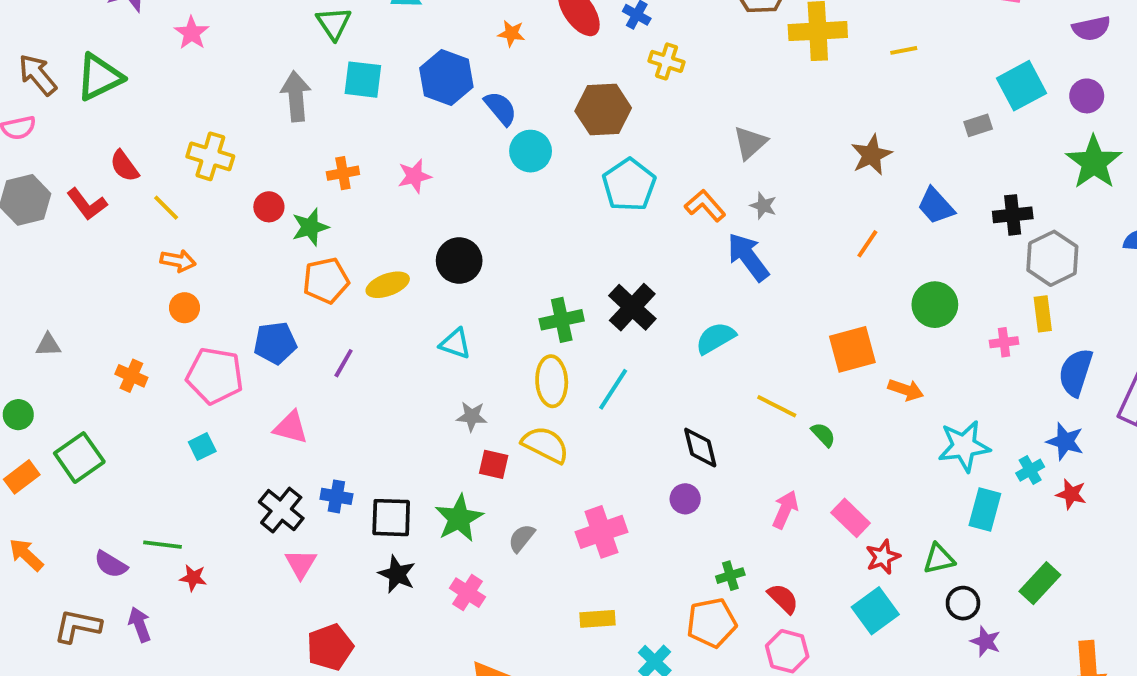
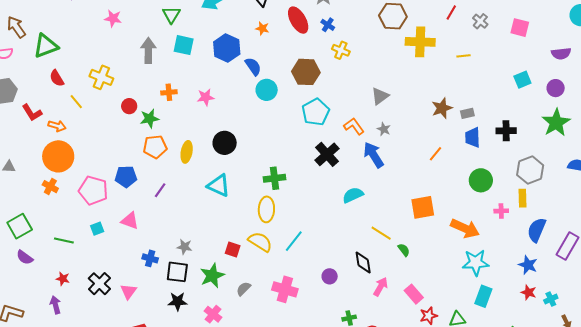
pink star: (192, 33) -> (113, 18), moved, turned -30
green triangle: (99, 77) -> (46, 46), moved
cyan square: (1022, 86) -> (522, 80), size x0.7
gray rectangle: (978, 125) -> (467, 113), moved
red L-shape: (87, 204) -> (32, 113), moved
blue trapezoid: (936, 206) -> (473, 137), turned 35
black cross: (1013, 215) -> (506, 131), moved
orange arrow: (178, 261) -> (57, 126), moved
yellow ellipse: (388, 285) -> (187, 152), turned -65
green circle: (935, 305) -> (481, 180), moved
black cross: (632, 307) -> (327, 154), moved
orange circle: (184, 308) -> (58, 156), moved, size x2.0
cyan triangle: (455, 344) -> (219, 185), size x1.4
cyan line: (613, 389) -> (294, 241), moved
orange arrow: (906, 390) -> (465, 228), moved, size x1.6
gray star: (472, 416) -> (184, 247), moved
cyan square: (202, 447) -> (97, 229), moved
black diamond: (700, 448) -> (363, 263), moved
cyan cross: (1030, 470) -> (551, 299), moved
black cross: (281, 510) -> (99, 284), moved
pink cross: (601, 532) -> (285, 289), turned 30
green line: (163, 545) -> (64, 240), moved
purple semicircle: (111, 564) -> (25, 257), moved
black star: (397, 574) -> (178, 301), turned -30
red star: (193, 578) -> (63, 279), moved
purple arrow: (140, 624) -> (55, 305), moved

